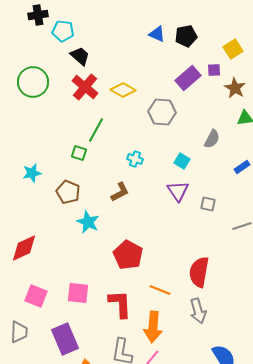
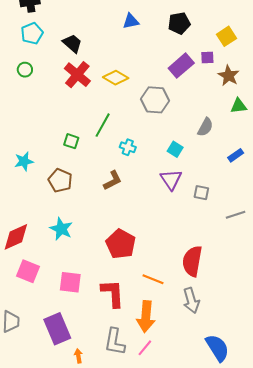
cyan pentagon: (63, 31) -> (32, 33), moved, turned -30
blue triangle: (157, 34) -> (131, 21), moved, turned -36
green circle: (33, 82) -> (25, 70), size x0.5
green line: (96, 130) -> (103, 125), moved
cyan star: (88, 222) -> (61, 229), moved
pink square: (36, 296) -> (28, 271), moved

